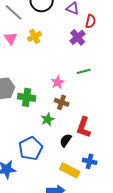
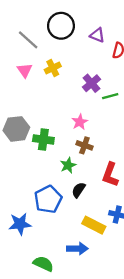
purple cross: (78, 37) -> (91, 83), moved
green line: (84, 71) -> (110, 96), moved
black semicircle: (66, 140) -> (79, 190), moved

